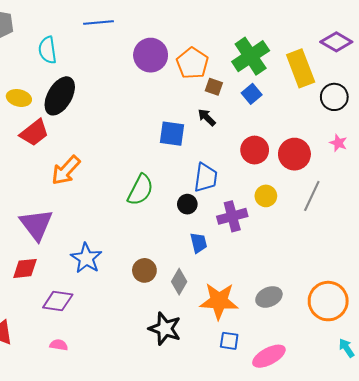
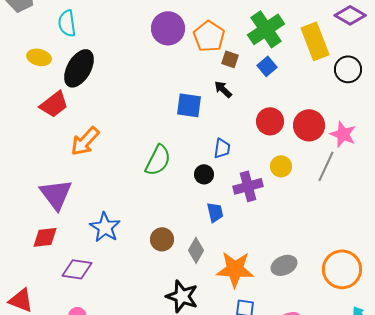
yellow ellipse: (19, 98) -> (39, 57), moved
pink star: (338, 143) -> (343, 134), moved, size x1.5
blue trapezoid: (206, 178) -> (222, 148), size x0.7

